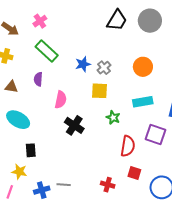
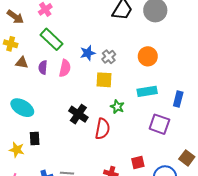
brown triangle: (11, 87) -> (22, 63), moved
pink semicircle: (61, 100) -> (65, 68), moved
red semicircle: (128, 146) -> (103, 129), moved
yellow star: (19, 172) -> (17, 150), moved
red square: (134, 173) -> (138, 162), turned -32

